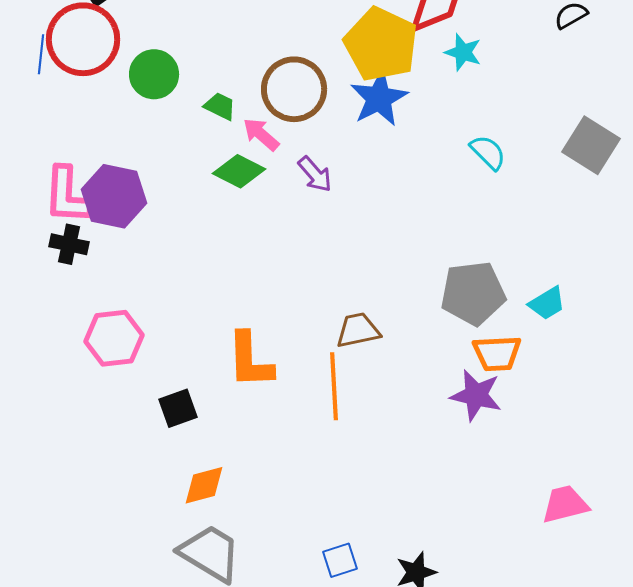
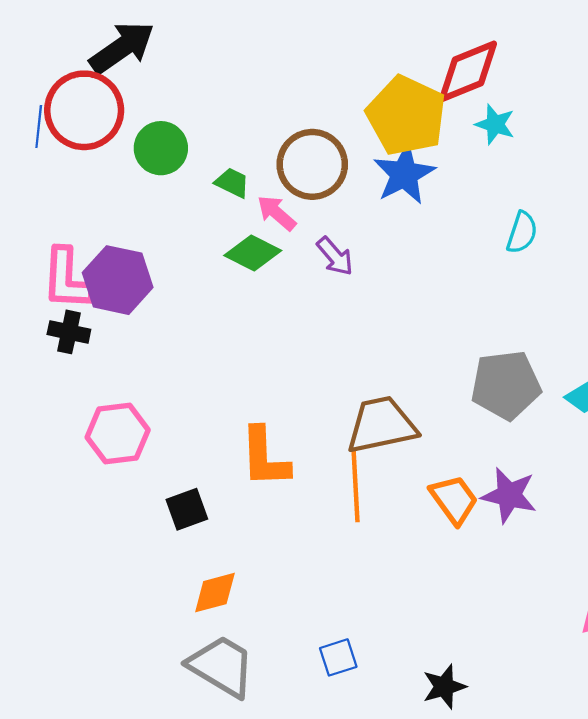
cyan semicircle: (488, 152) -> (522, 232), turned 63
brown trapezoid: (358, 330) -> (381, 425), size x1.5
orange trapezoid: (497, 353) -> (454, 500), moved, turned -123
blue square: (340, 560) -> (338, 657), moved

